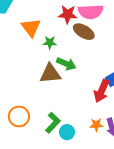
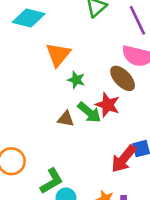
red star: (68, 14) -> (108, 105), moved
brown triangle: (50, 74) -> (66, 119), size x0.6

